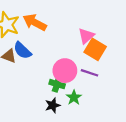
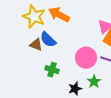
green cross: (57, 84) -> (52, 70), moved

